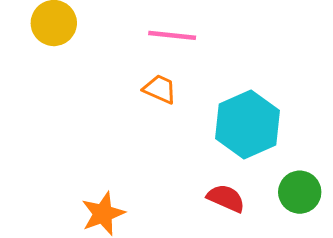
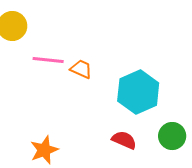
pink line: (172, 35) -> (48, 60), moved

